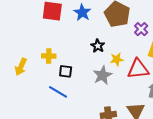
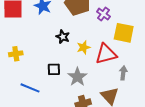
black square: (66, 71) -> (54, 69), moved
gray star: (102, 75) -> (77, 77), moved

